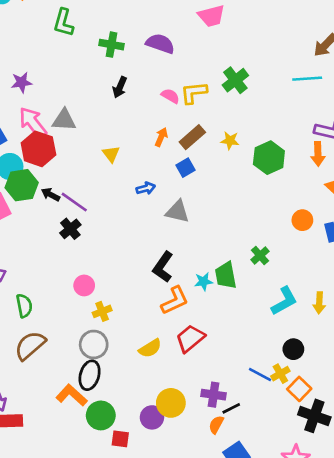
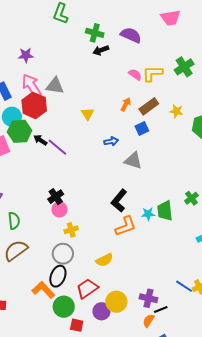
black arrow: (120, 87) -> (101, 50), moved, turned 42
black cross: (70, 229) -> (56, 197), moved
red trapezoid: (190, 338) -> (87, 288), moved

